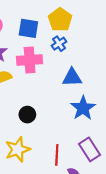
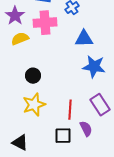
blue star: (83, 108) -> (94, 67), turned -30
black circle: (27, 115) -> (33, 76), moved

